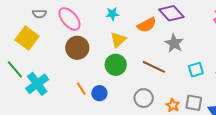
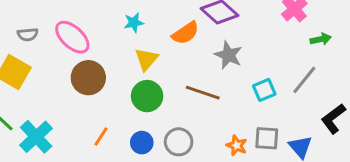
orange line: (81, 89) -> (101, 136), turned 72
blue circle: (99, 93) -> (142, 143), moved
gray circle: (144, 98) -> (179, 142), moved

